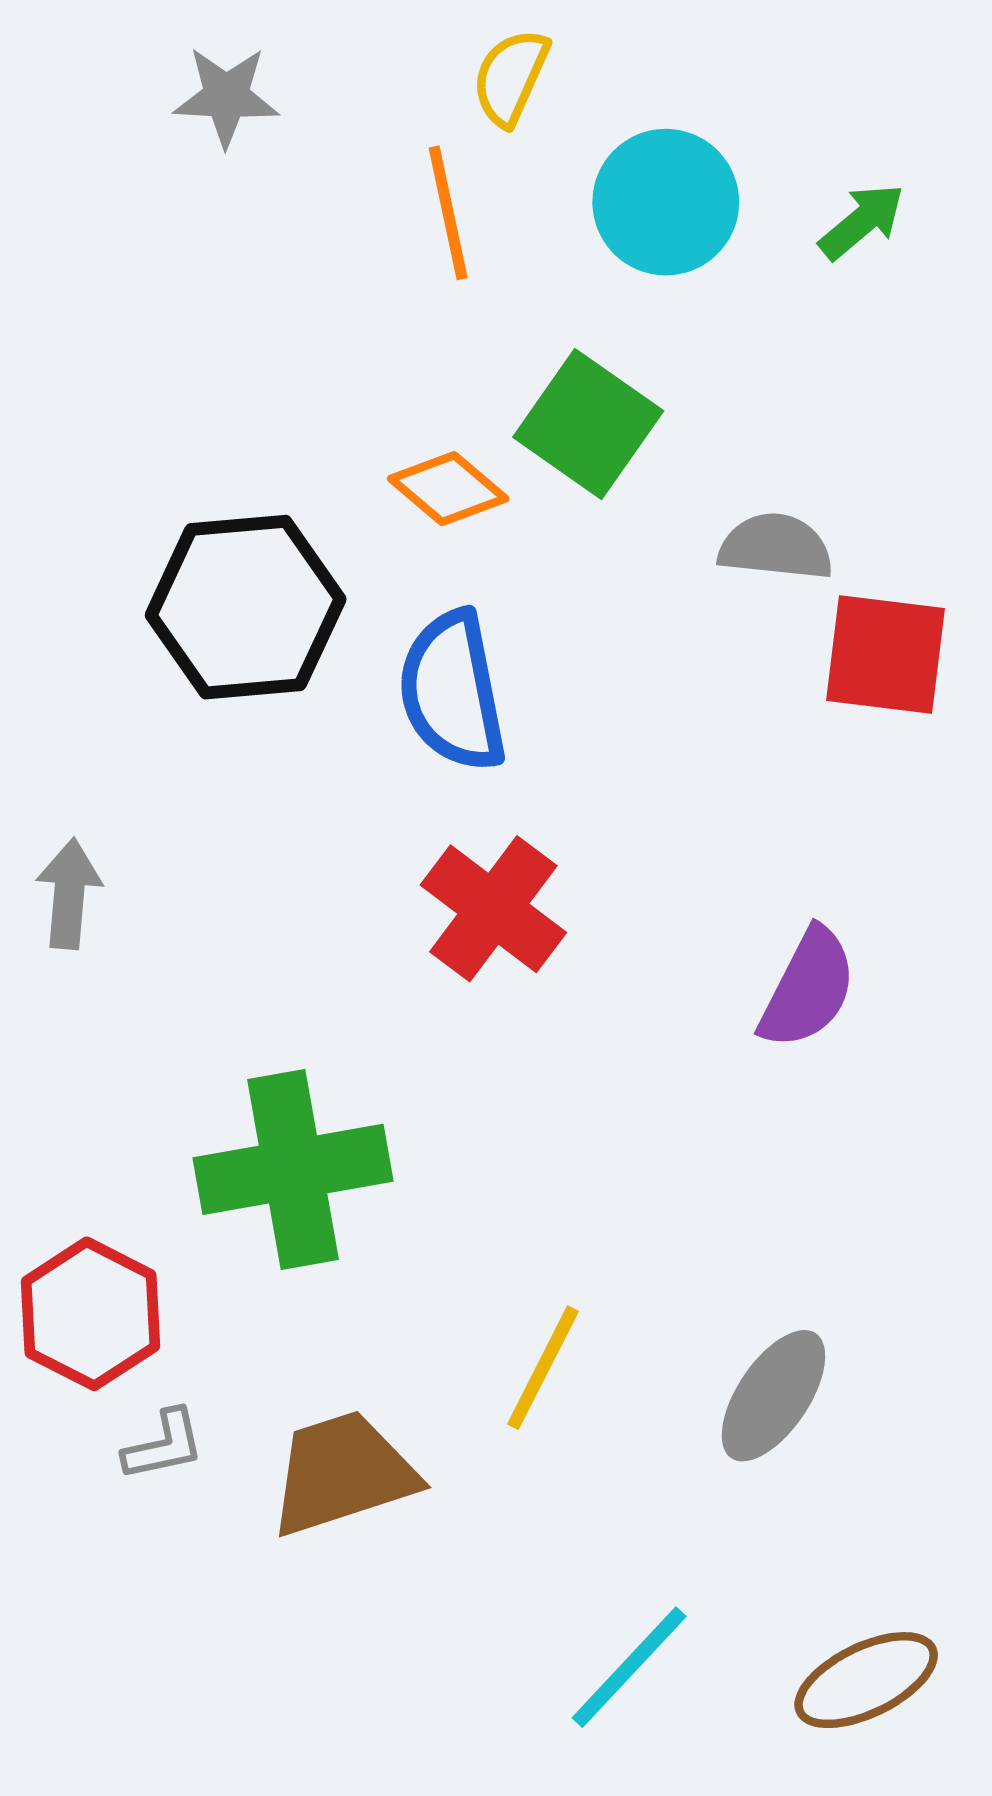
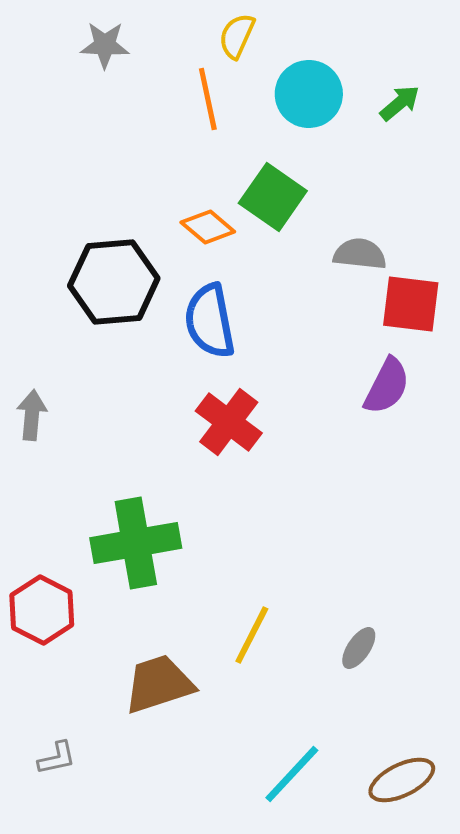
purple semicircle: (808, 988) -> (387, 386), moved
gray ellipse: (773, 1396) -> (359, 648), size x0.7
gray L-shape: (164, 1445) -> (57, 758), moved

